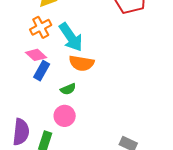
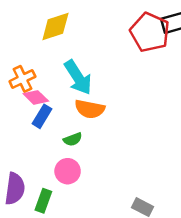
orange cross: (41, 27) -> (22, 79), moved

